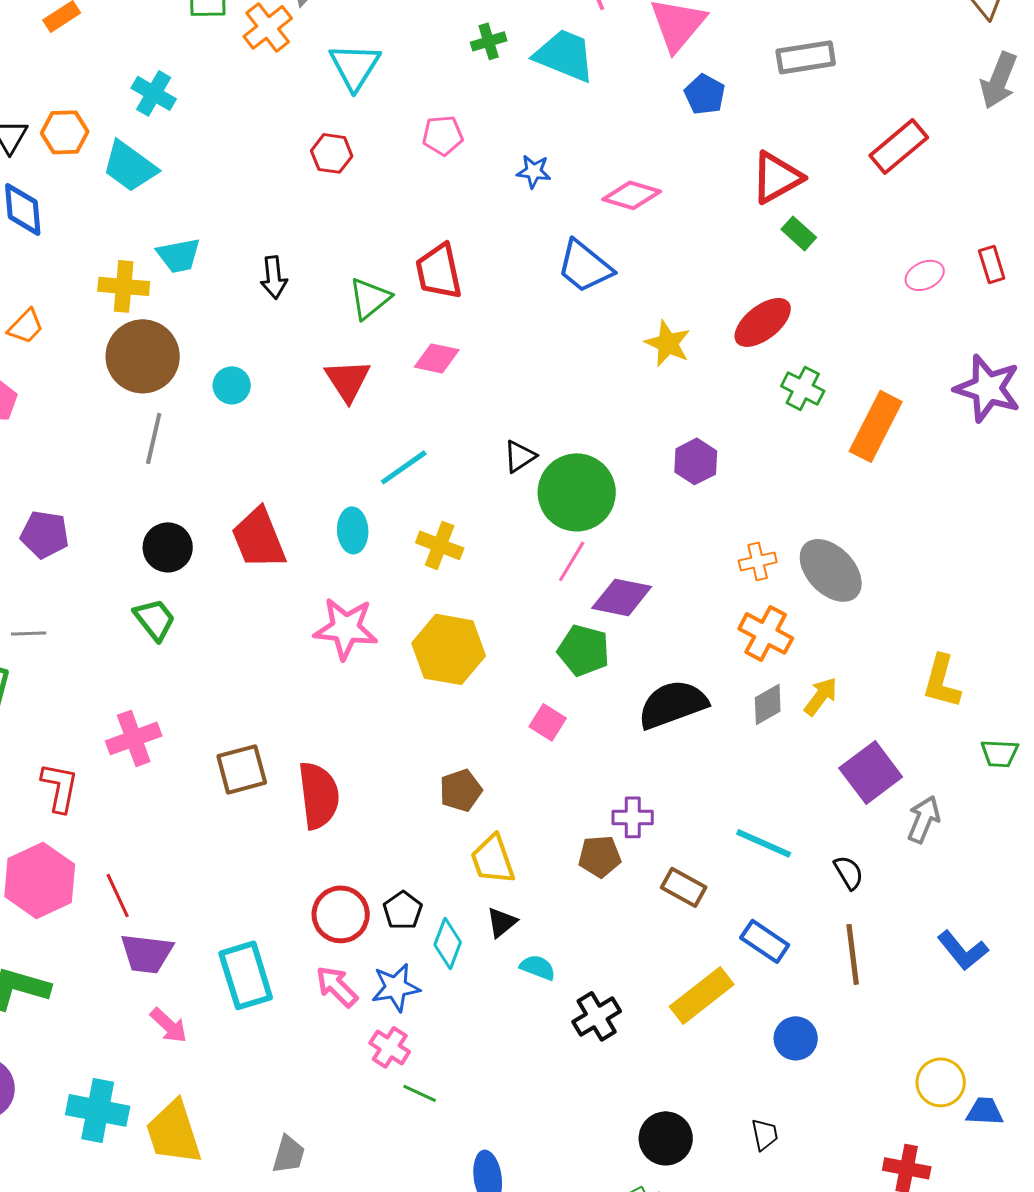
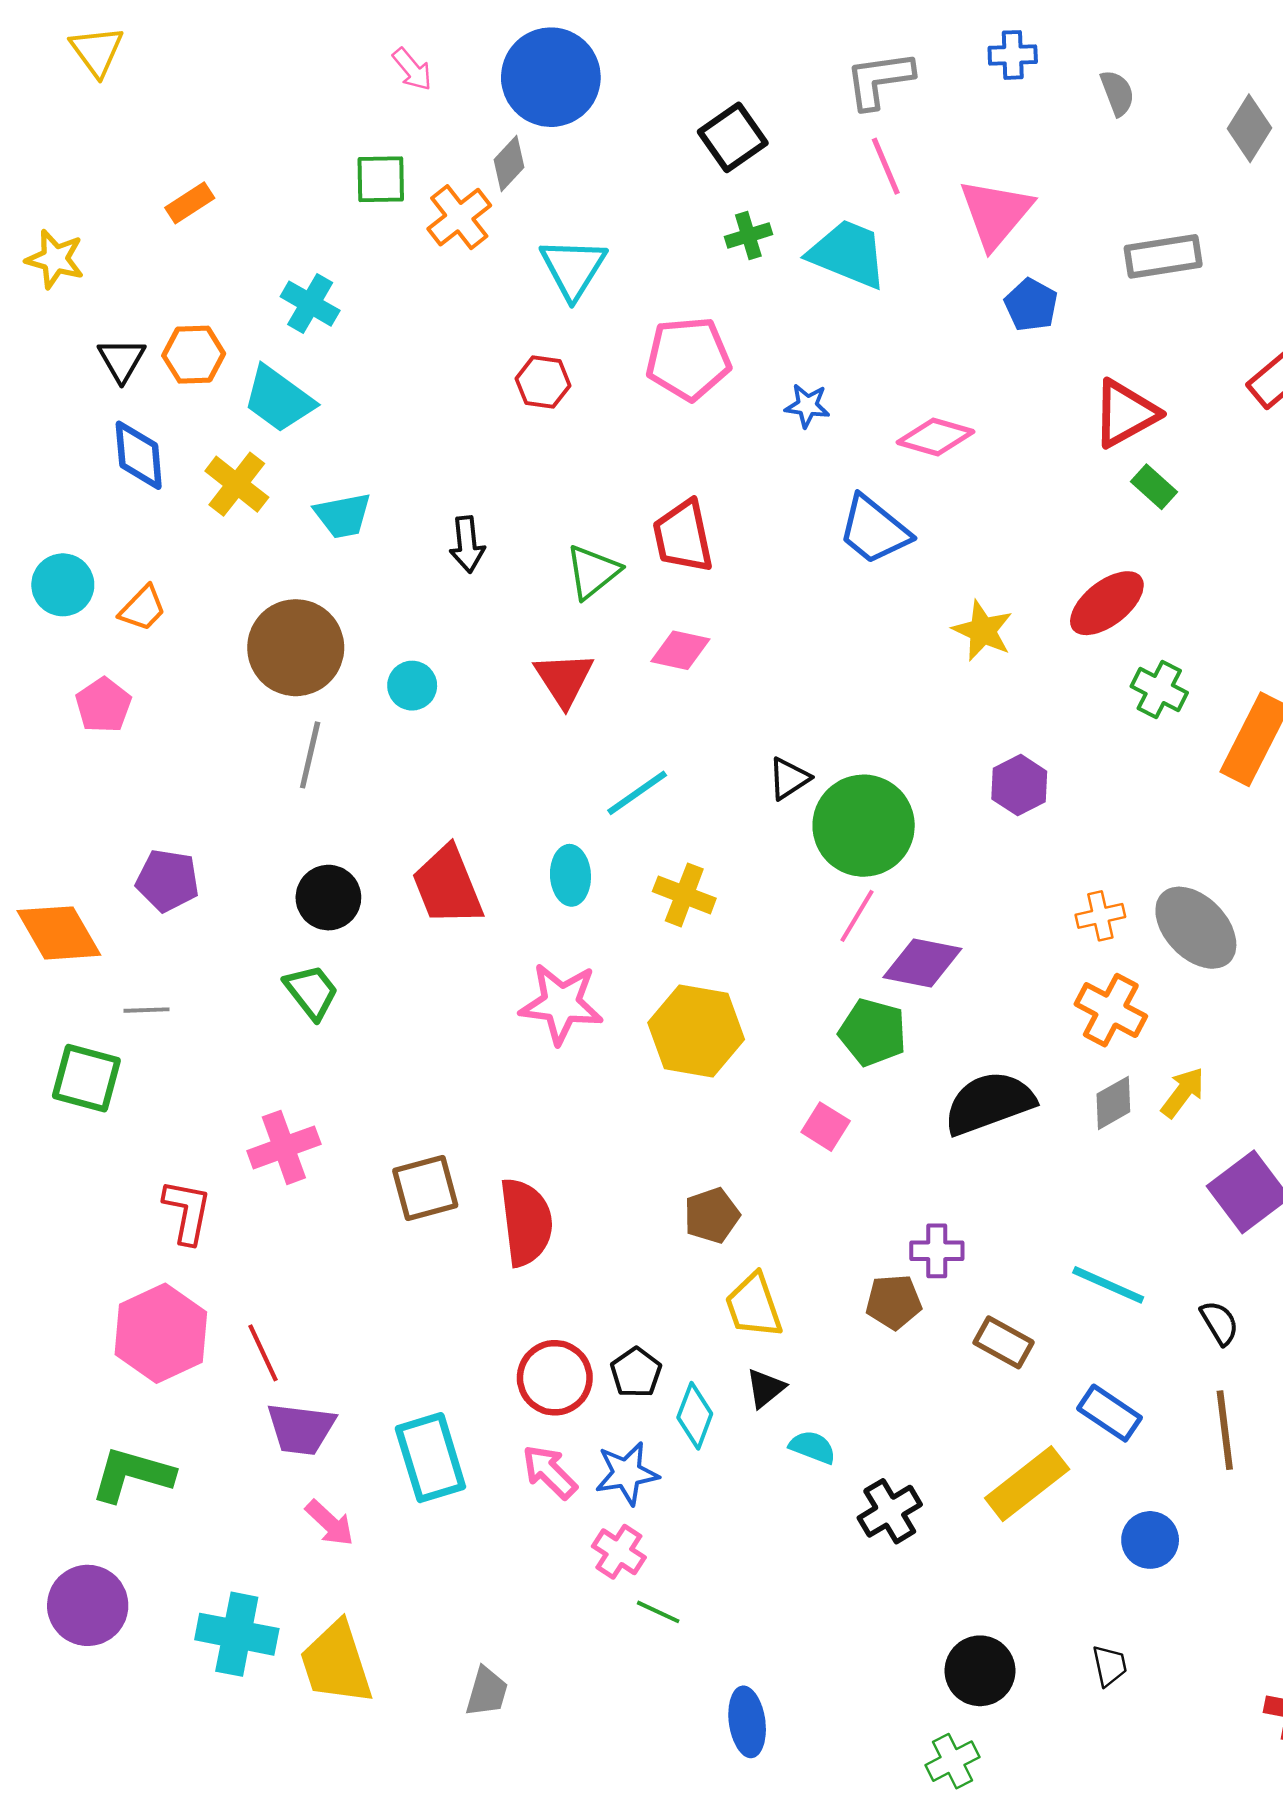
pink pentagon: (443, 135) -> (688, 359), size x1.6
yellow cross: (124, 286) -> (237, 484), moved, turned 33

